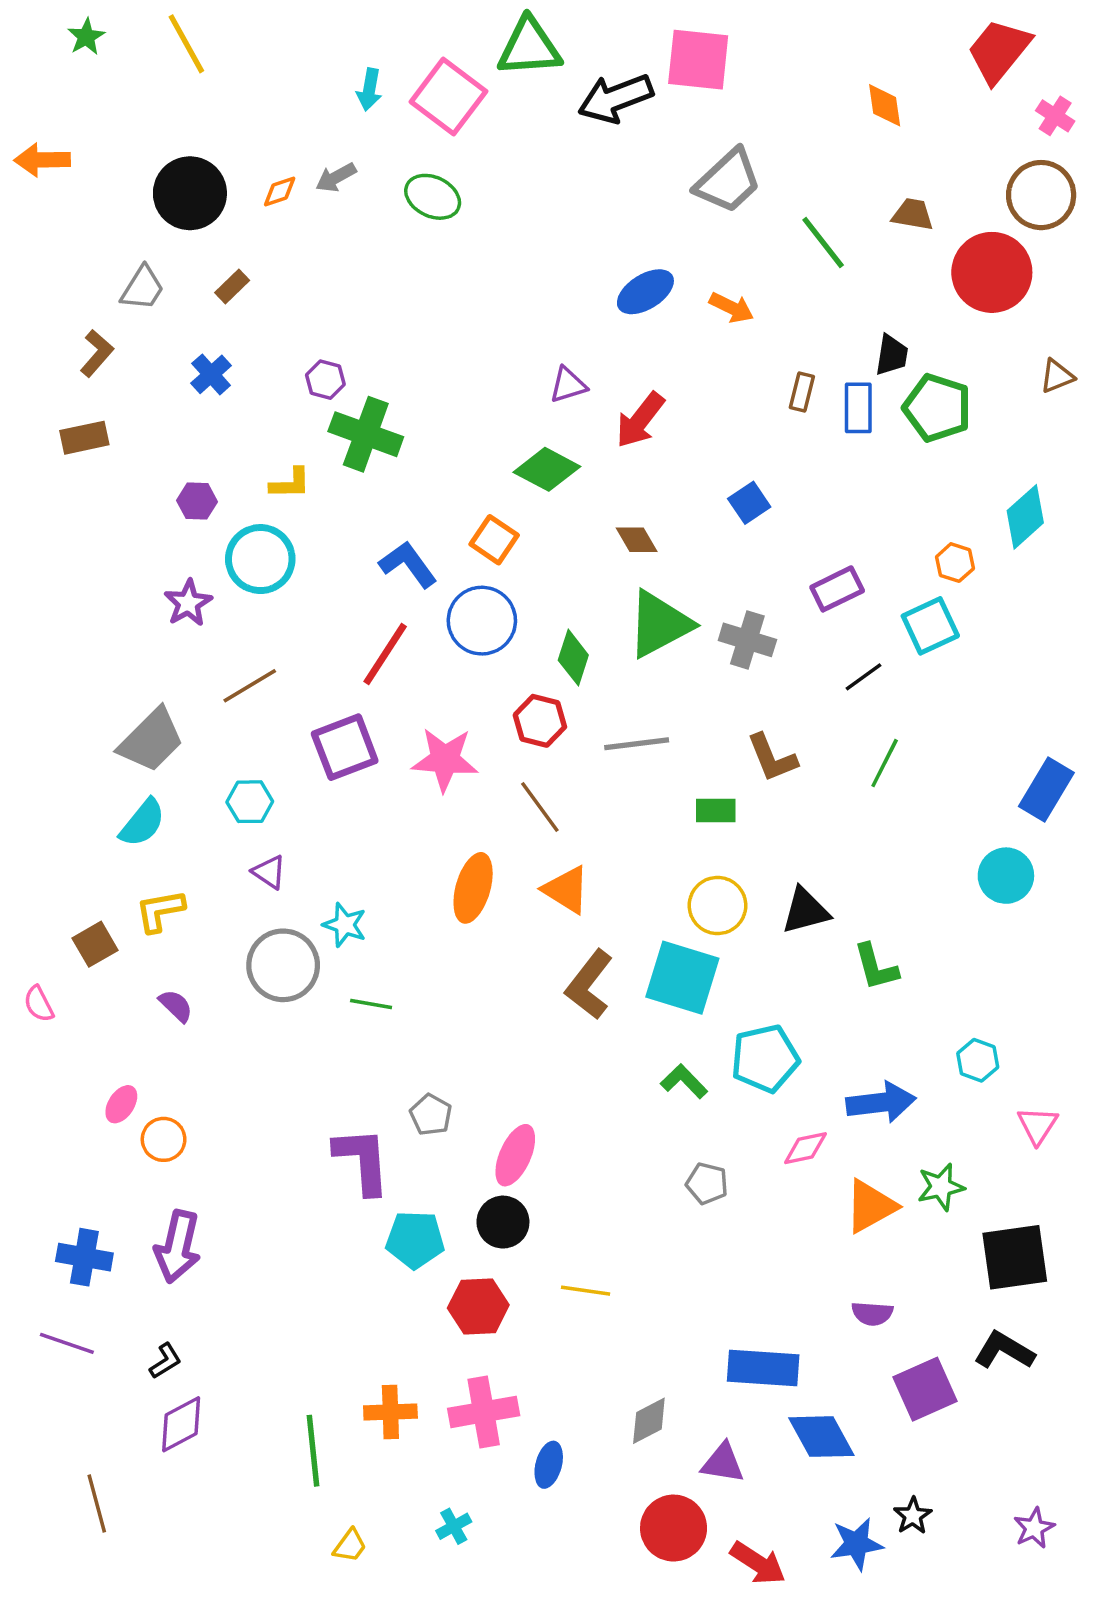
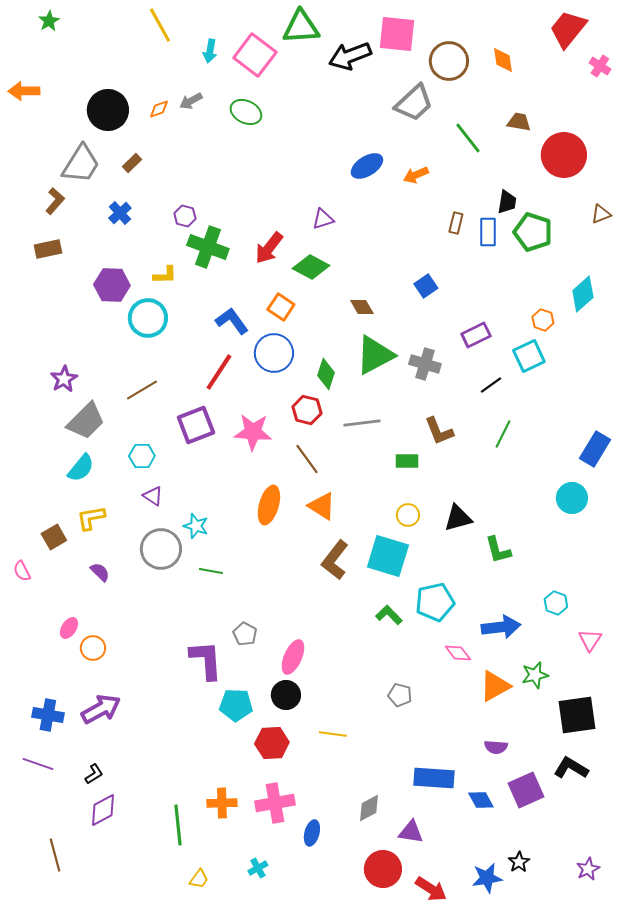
yellow line: (186, 44) -> (160, 25), moved
brown circle: (1041, 195) -> (449, 61), moved
gray trapezoid: (142, 288) -> (81, 164), size x1.5
orange arrow: (732, 308) -> (416, 175), turned 130
red arrow: (640, 420) -> (269, 248), moved
purple hexagon: (197, 501) -> (112, 285), size x1.6
purple star: (188, 603) -> (64, 379), moved
yellow circle: (718, 905) -> (408, 515), size x0.7
pink diamond: (805, 1148) -> (458, 653), turned 64
gray pentagon: (707, 1183) -> (400, 695), moved
purple arrow: (178, 1247) -> (101, 709), turned -132
blue diamond: (821, 1437) -> (481, 800), moved, size x0.7

